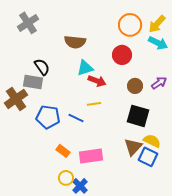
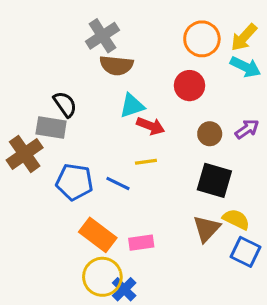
gray cross: (28, 23) -> (102, 36), moved
orange rectangle: (63, 151) -> (98, 235), size x1.6
pink rectangle: (91, 156) -> (141, 243), size x0.7
blue square: (148, 157) -> (245, 252), moved
yellow circle: (66, 178) -> (102, 277), size x1.6

